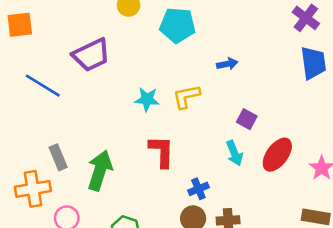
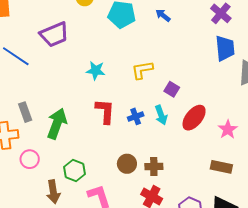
blue arrow: (227, 64) -> (163, 15), moved, turned -133
yellow L-shape: (186, 96) -> (142, 70), moved
blue cross: (198, 189) -> (136, 116), moved

